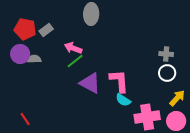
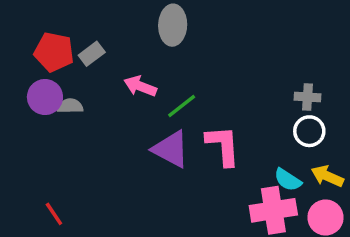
green line: (75, 61) -> (182, 106), moved
yellow arrow: (177, 98) -> (327, 176), turned -108
cyan semicircle: (123, 100) -> (288, 180), moved

